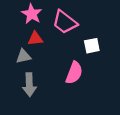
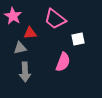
pink star: (32, 14) -> (13, 16), moved

